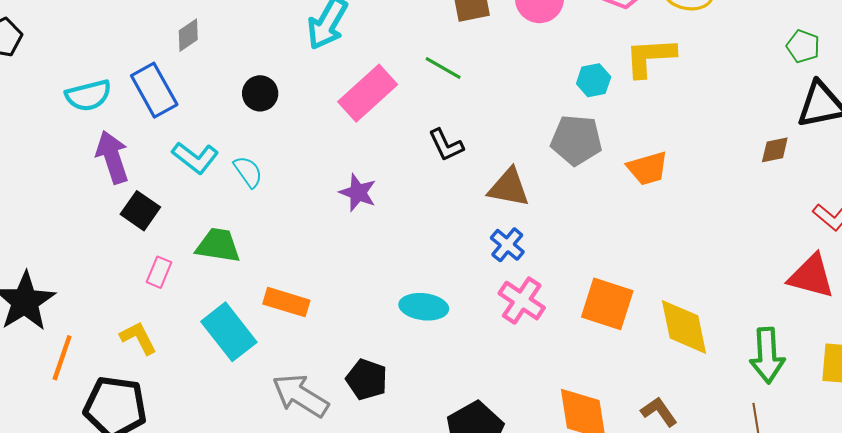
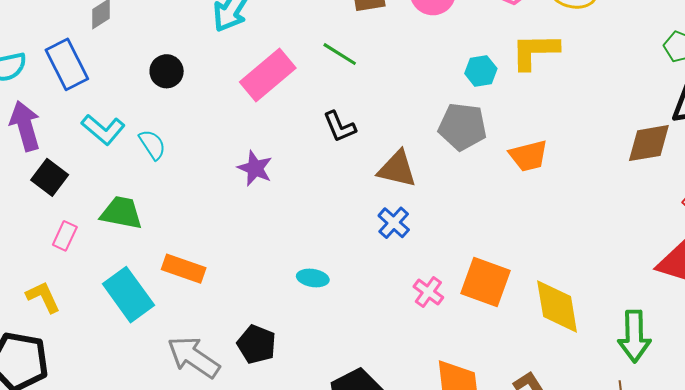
brown diamond: (775, 150) -> (649, 143), size x1.6
pink cross: (522, 301) -> (428, 292), moved, size x0.7
cyan ellipse: (424, 307) -> (313, 278), size x0.7

